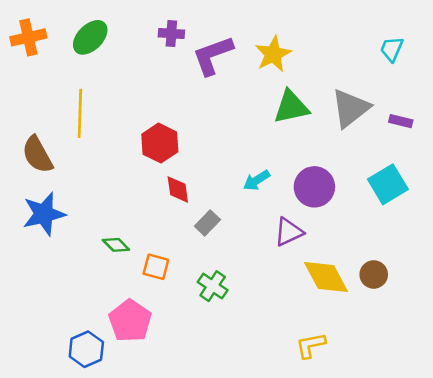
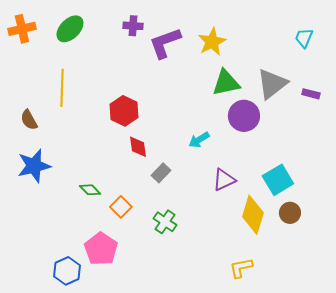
brown semicircle: (37, 155) -> (29, 120), size x0.7
cyan square: (388, 184) -> (278, 180), moved
purple circle: (314, 187) -> (244, 116), moved
orange square: (156, 267) -> (121, 207), turned 30
yellow diamond: (326, 277) -> (253, 215), turned 45

